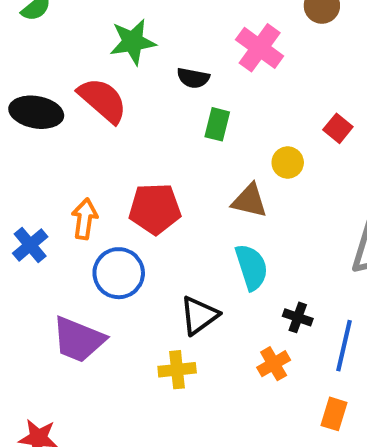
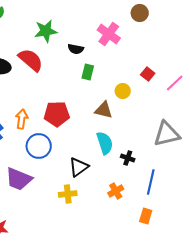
black cross: (298, 317) -> (128, 158), moved

